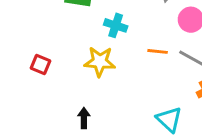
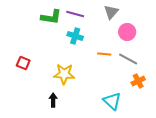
yellow star: (100, 62) -> (64, 74), moved

